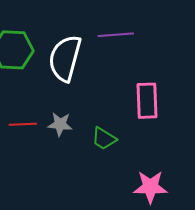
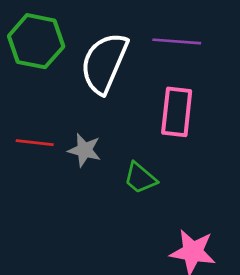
pink rectangle: (147, 101) -> (177, 112), moved

